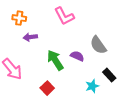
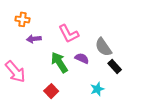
pink L-shape: (64, 16) -> (69, 34), moved
black rectangle: (109, 75) -> (115, 67), moved

